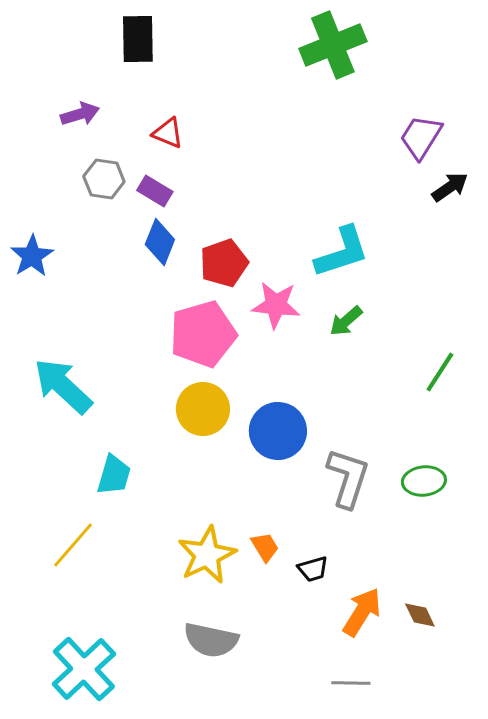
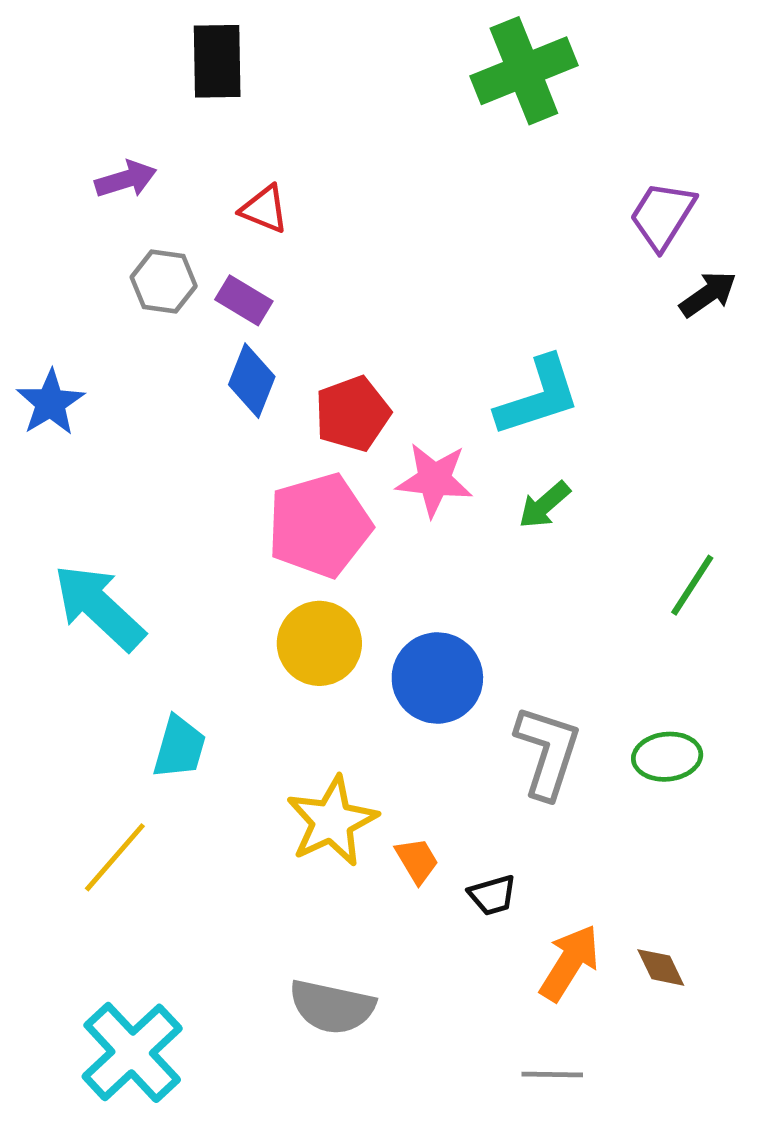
yellow star: (207, 555) -> (332, 821), moved

